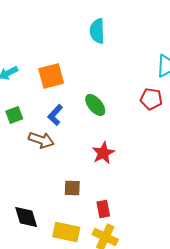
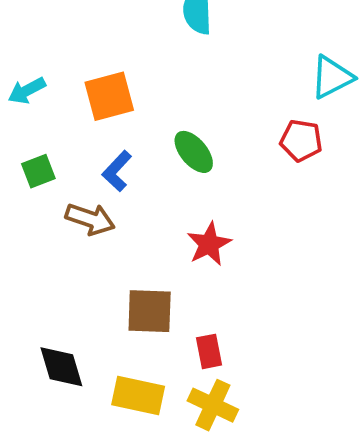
brown square: (72, 188) -> (150, 311), size x1.5

